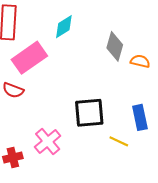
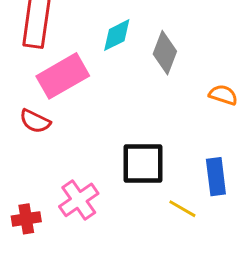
gray diamond: (115, 46) -> (165, 53), moved

